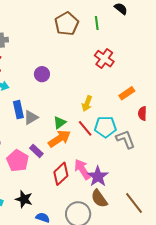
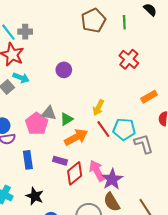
yellow arrow: (87, 103) -> (98, 108), moved
blue rectangle: (18, 110) -> (28, 160), moved
gray triangle: (31, 117) -> (49, 113), turned 35
green triangle: (60, 123) -> (67, 119), moved
purple rectangle: (36, 151) -> (60, 161), moved, turned -32
pink pentagon: (18, 161) -> (37, 124), moved

